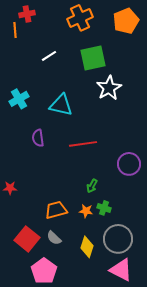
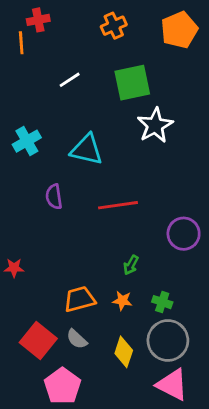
orange cross: (80, 18) -> (114, 26), size x0.7
green cross: (104, 208) -> (162, 302), moved

